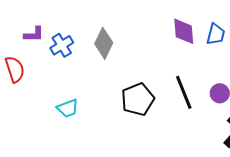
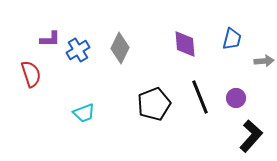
purple diamond: (184, 31) -> (185, 44), moved

